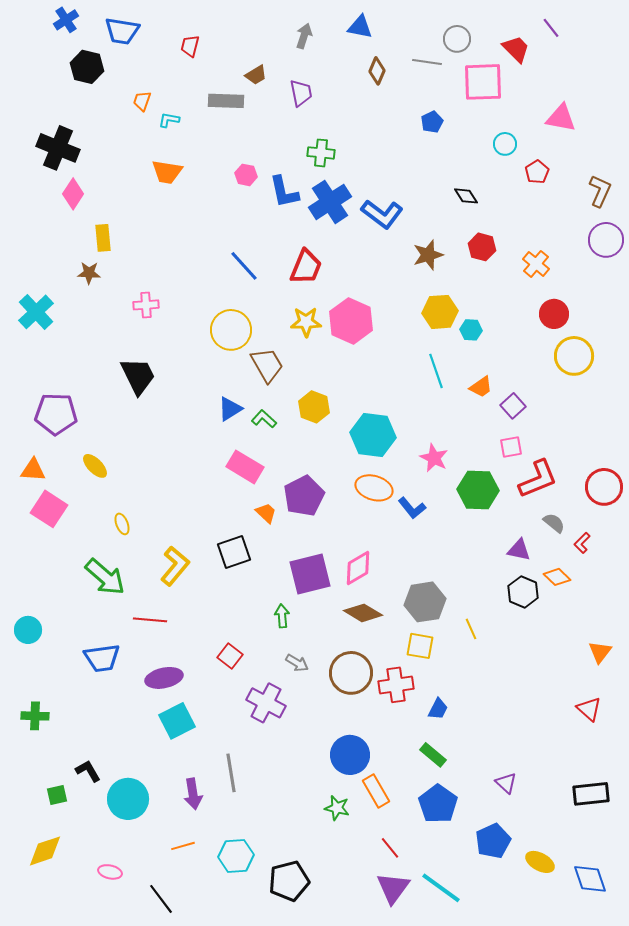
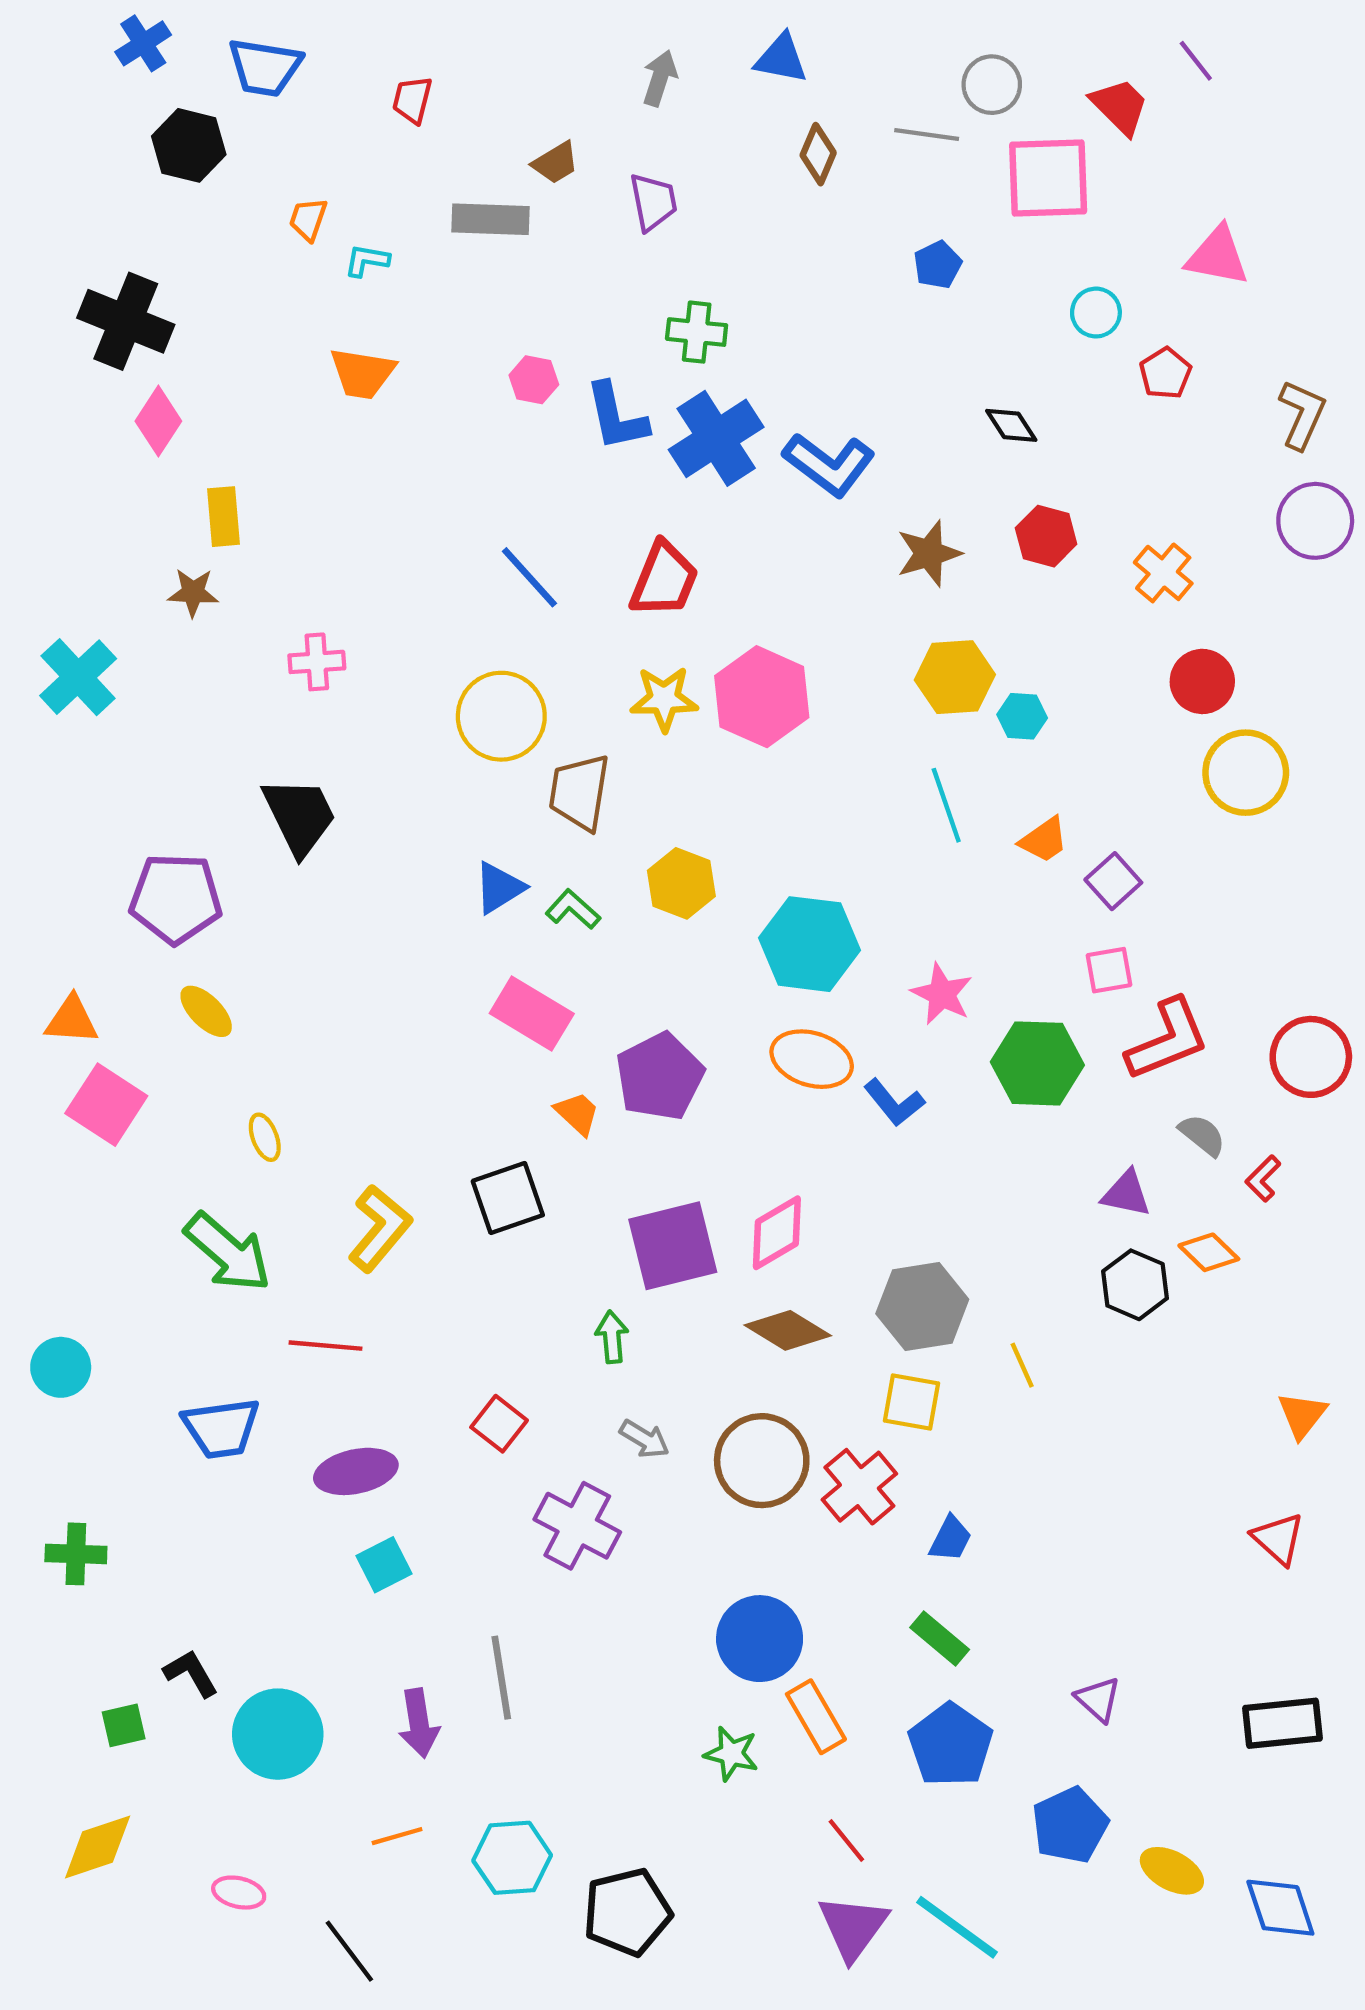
brown trapezoid: (267, 365) -> (579, 792), turned -141
purple pentagon: (56, 414) -> (176, 899), moved
red cross: (396, 685) -> (859, 1487), turned -32
cyan square: (177, 721) -> (384, 1565), size x0.7

